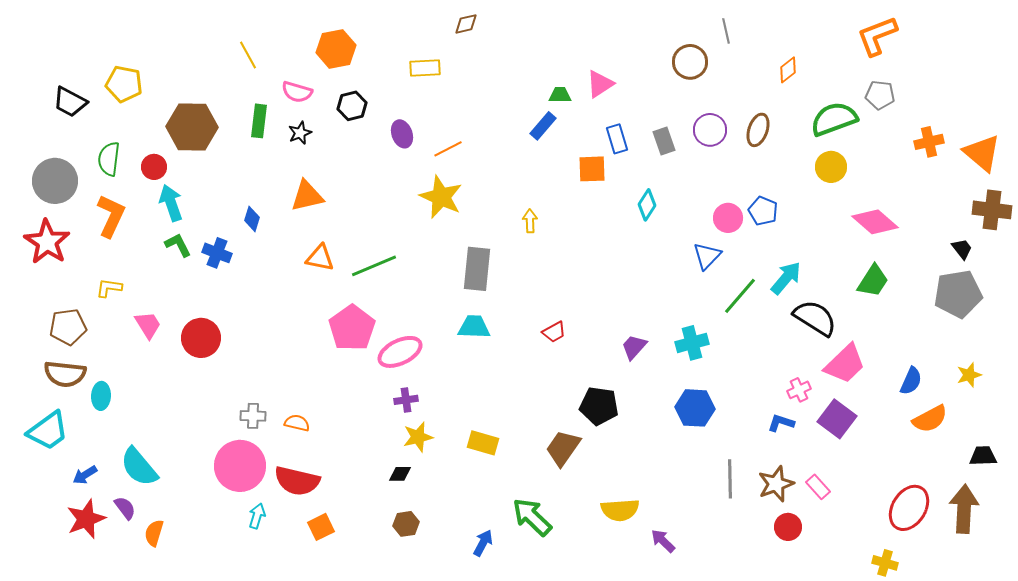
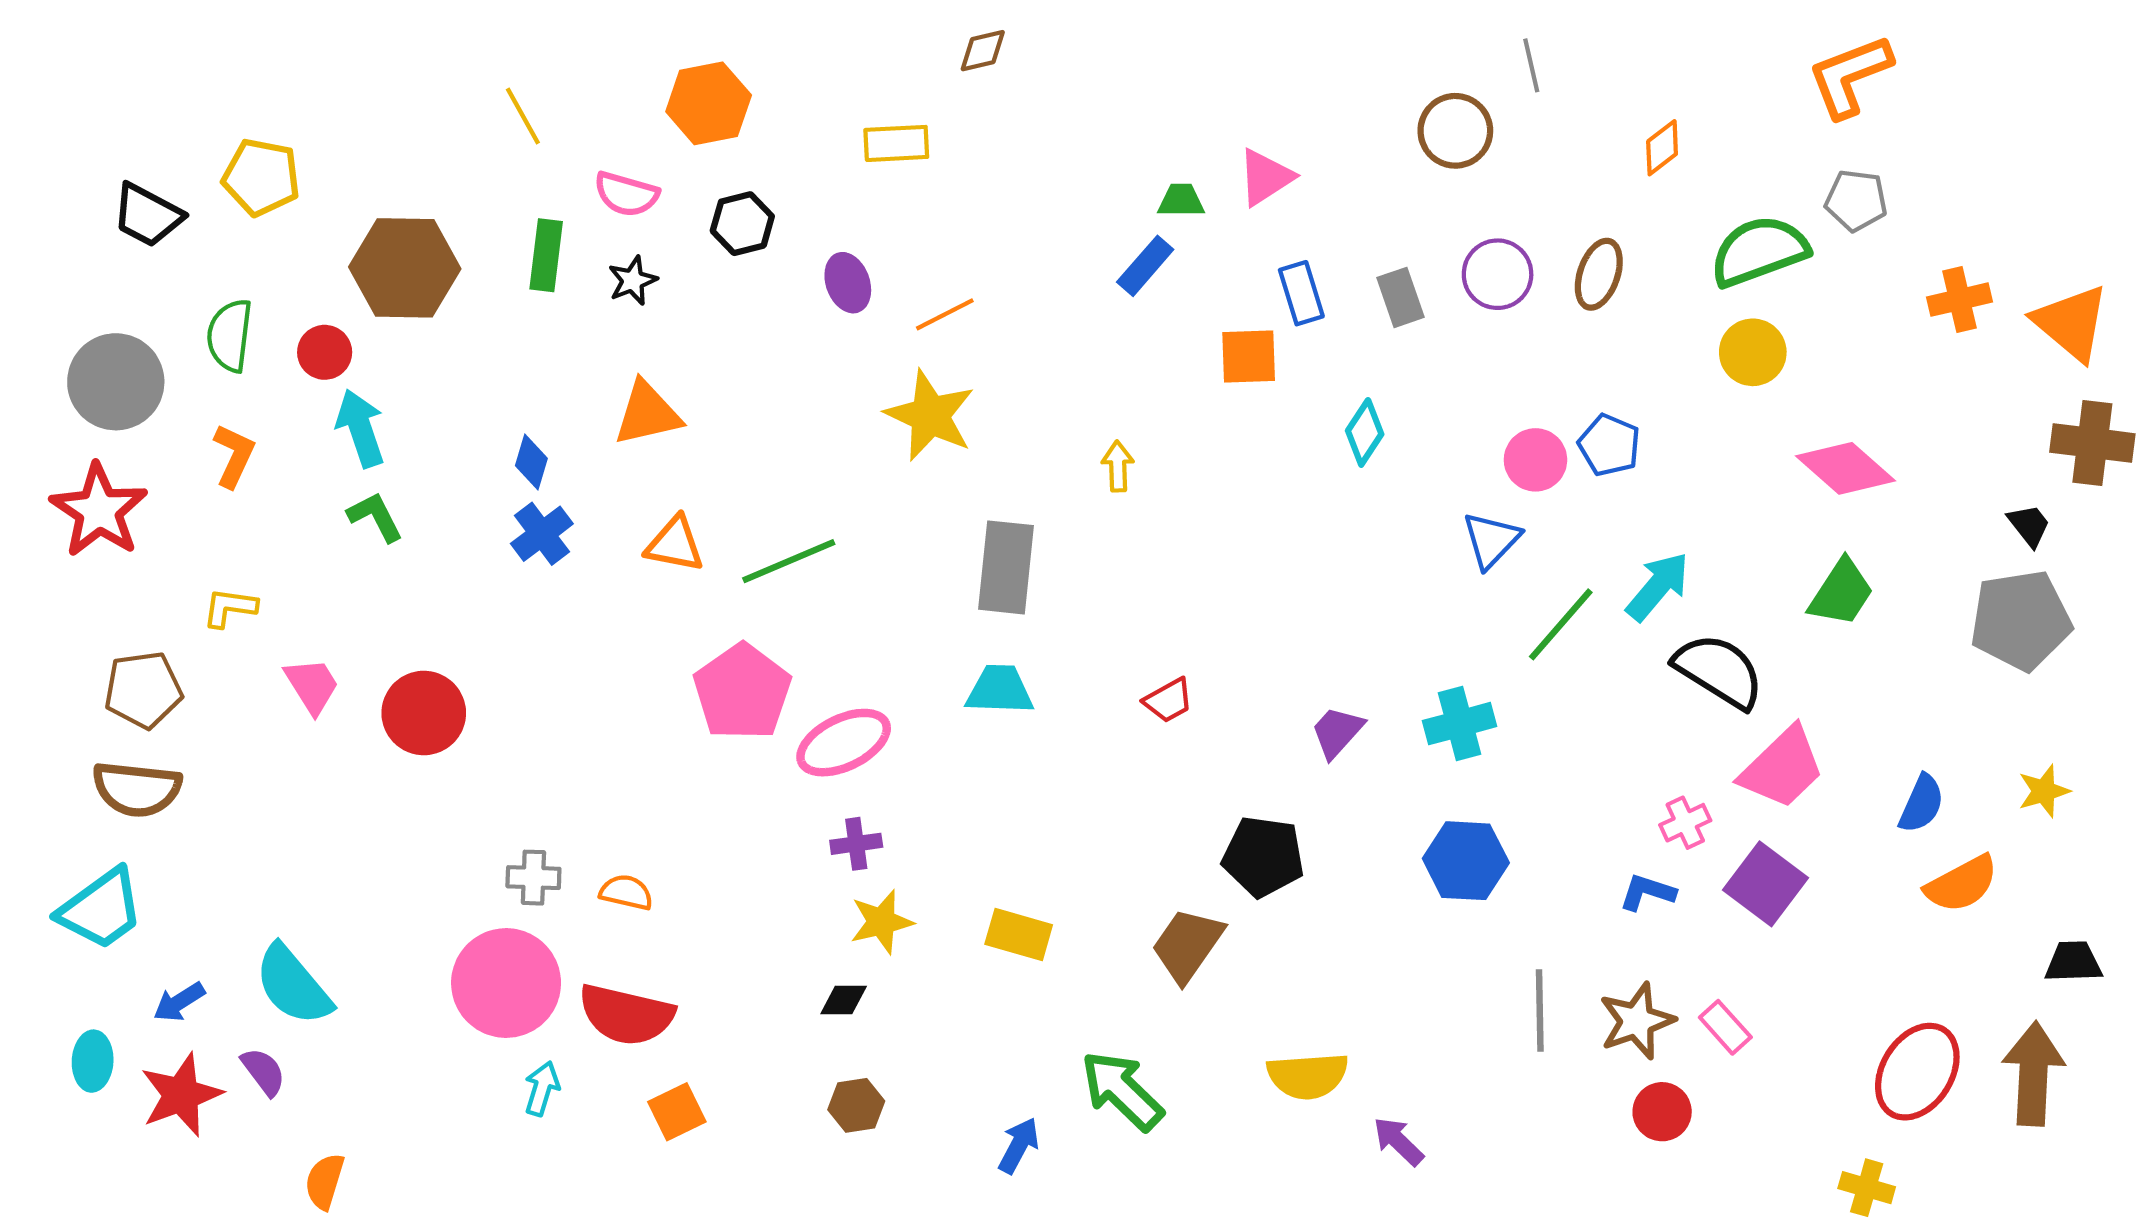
orange L-shape: (111, 216) -> (234, 456), size x0.7
blue cross: (217, 253) -> (542, 534), moved, turned 32
cyan ellipse: (101, 396) -> (93, 1061), moved
orange semicircle: (154, 533) -> (325, 1181), moved

